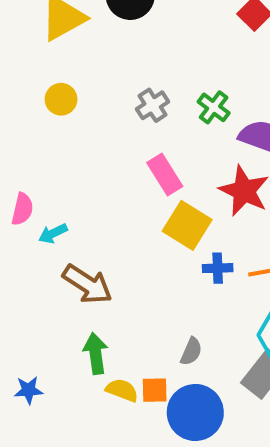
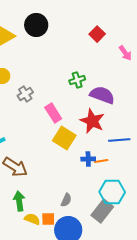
gray cross: (153, 105) -> (25, 94), moved
green cross: (214, 107) -> (77, 80), turned 35
blue cross: (218, 268) -> (88, 159), moved

